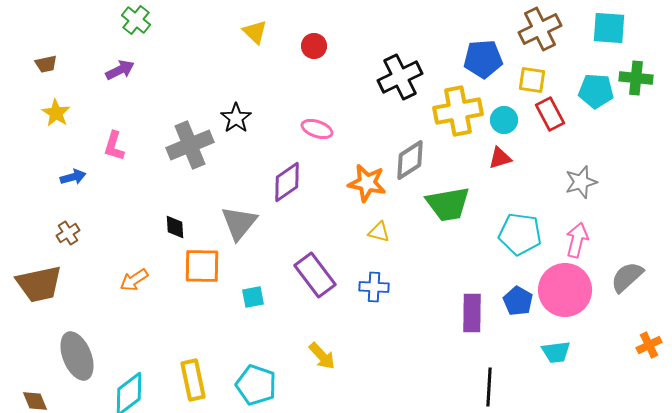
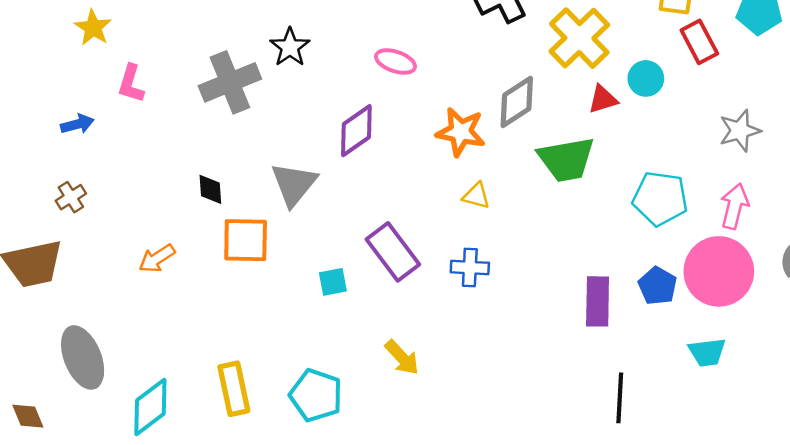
yellow cross: (458, 111) -> (579, 38), turned -33
yellow star: (56, 113) -> (93, 28), moved
cyan circle: (504, 120) -> (646, 78), moved
red triangle: (500, 158) -> (603, 99), moved
cyan square: (253, 297) -> (333, 282), moved

